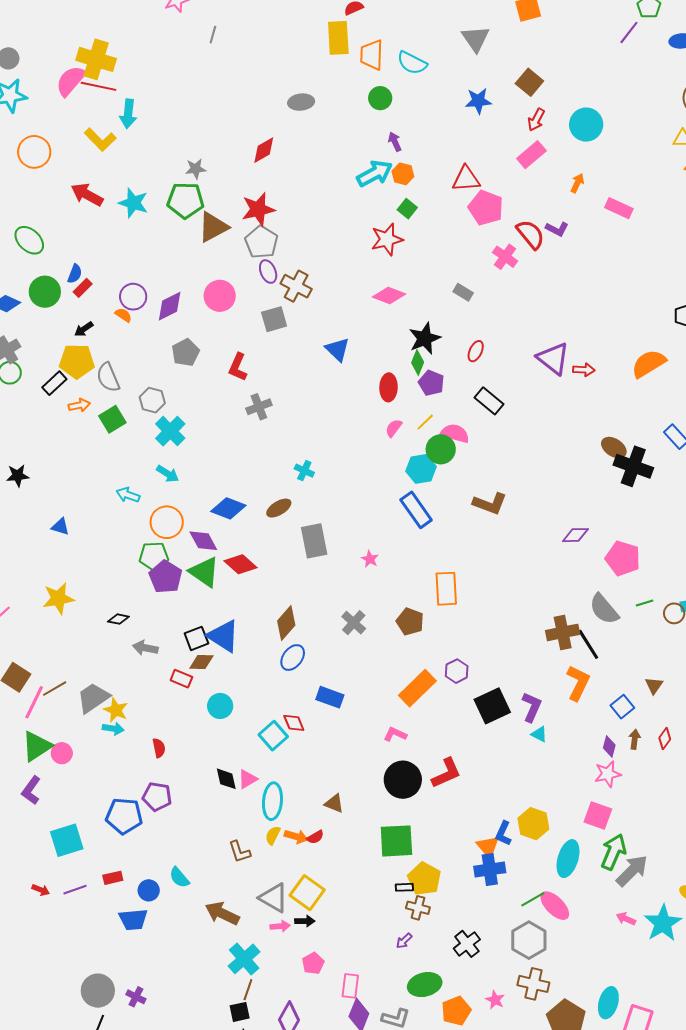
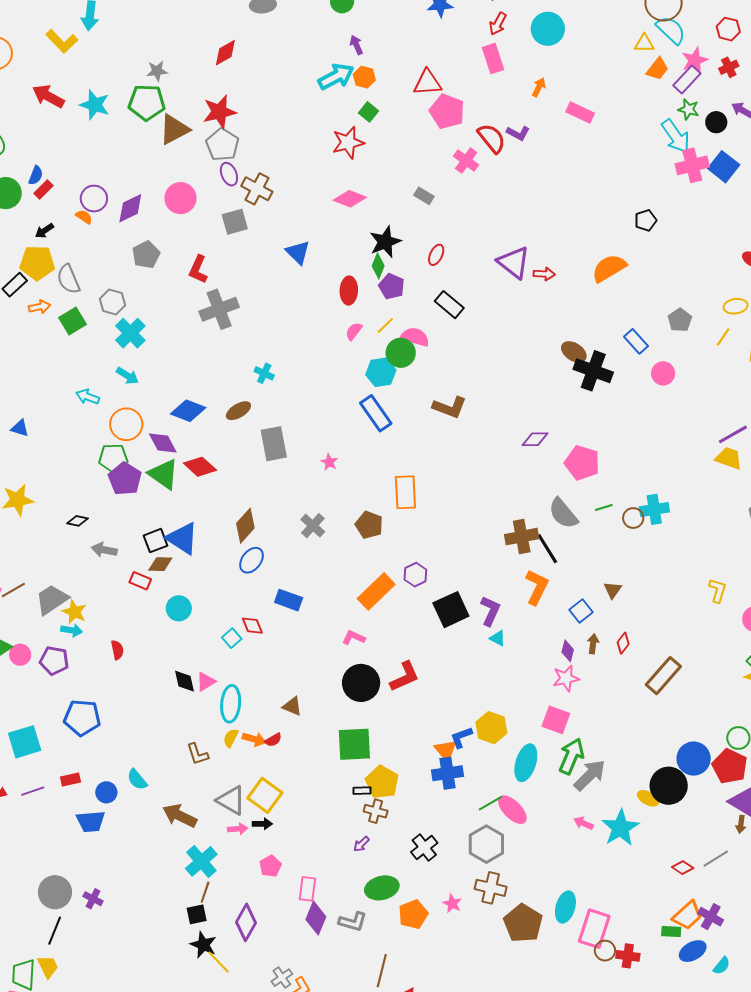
pink rectangle: (531, 155) -> (493, 59), turned -68
gray cross: (259, 407) -> (219, 309), size x1.5
cyan square: (273, 736) -> (232, 638), size x0.7
purple pentagon: (157, 797) -> (54, 661), moved
blue L-shape: (503, 833) -> (461, 737), turned 45

